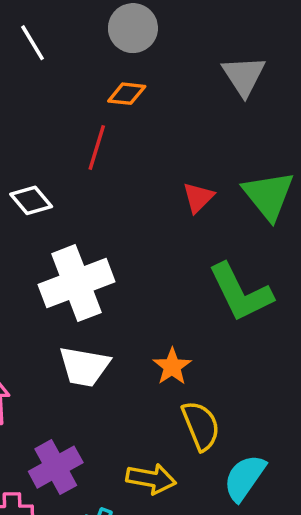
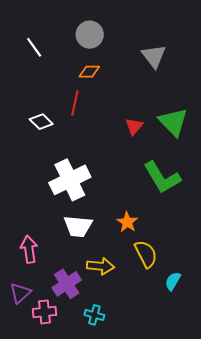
white diamond: (31, 200) -> (41, 122), moved
cyan semicircle: (245, 478) -> (173, 281), size x0.7
yellow arrow: (151, 479) -> (100, 266), moved

